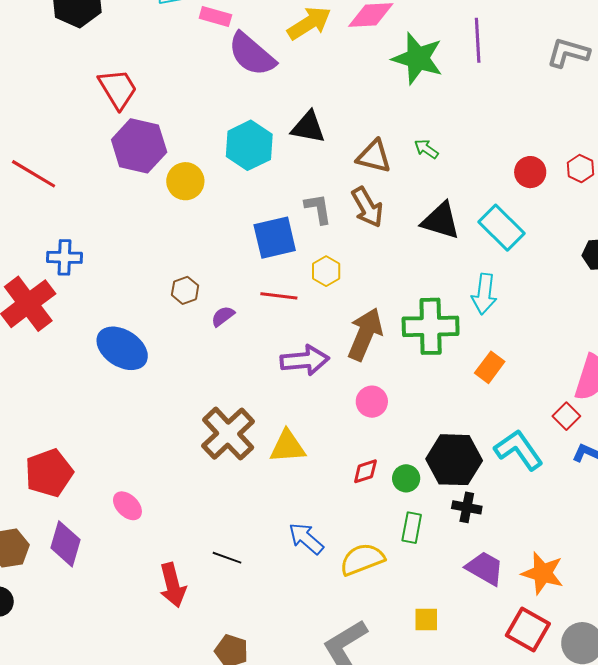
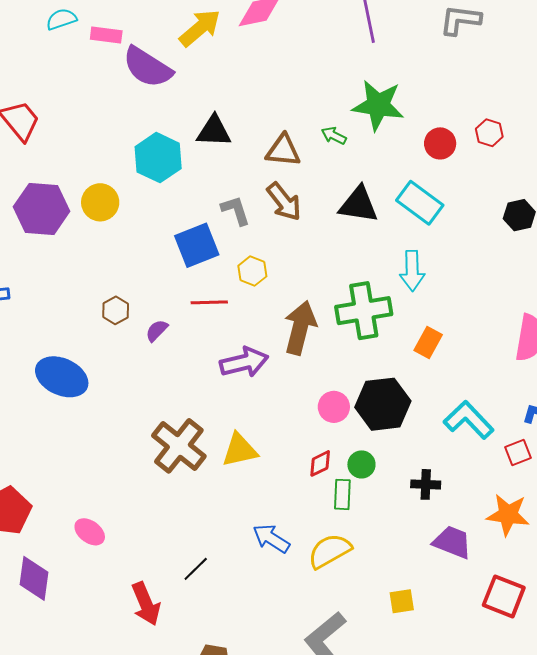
green star: (418, 58) -> (378, 105), moved
purple hexagon: (139, 146) -> (42, 209), moved
pink circle: (372, 402) -> (334, 407), moved
red square: (566, 416) -> (518, 452), moved, turned 32
black hexagon: (454, 460) -> (383, 404), moved
green rectangle: (412, 528) -> (342, 494), moved
black line: (227, 558) -> (196, 569), turned -56
orange star: (543, 573) -> (508, 515), moved

